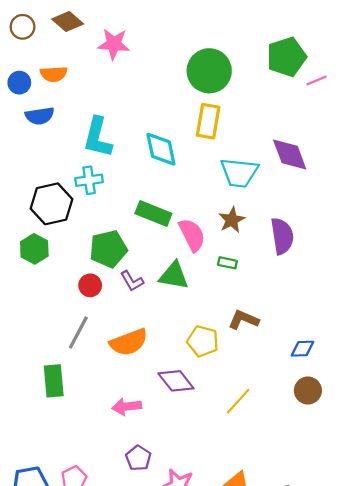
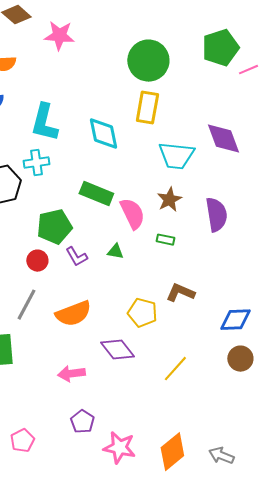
green triangle: (174, 276) -> (115, 252), size x0.6
blue diamond: (303, 349) -> (235, 320), size x1.4

